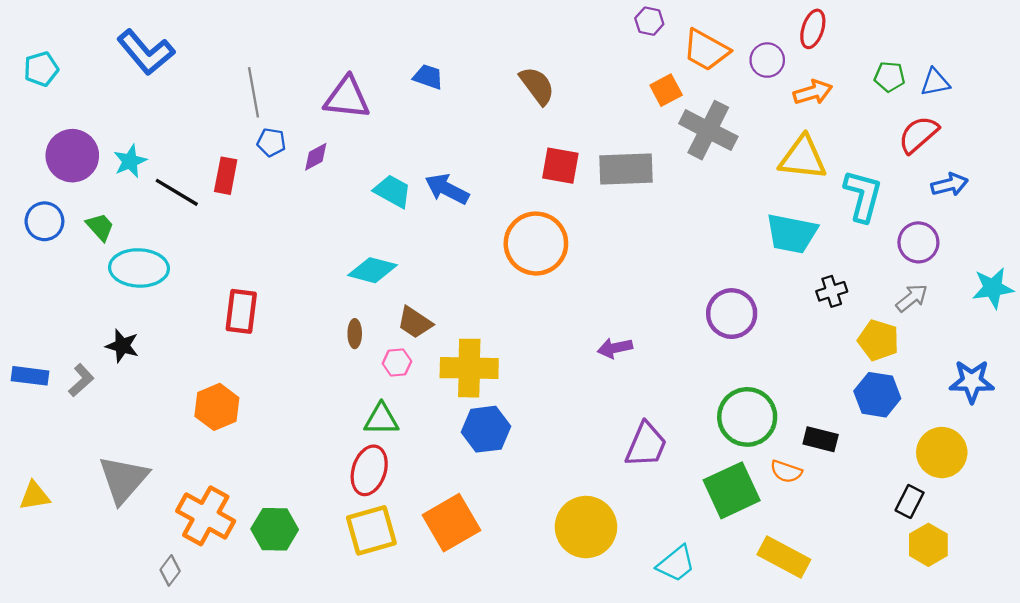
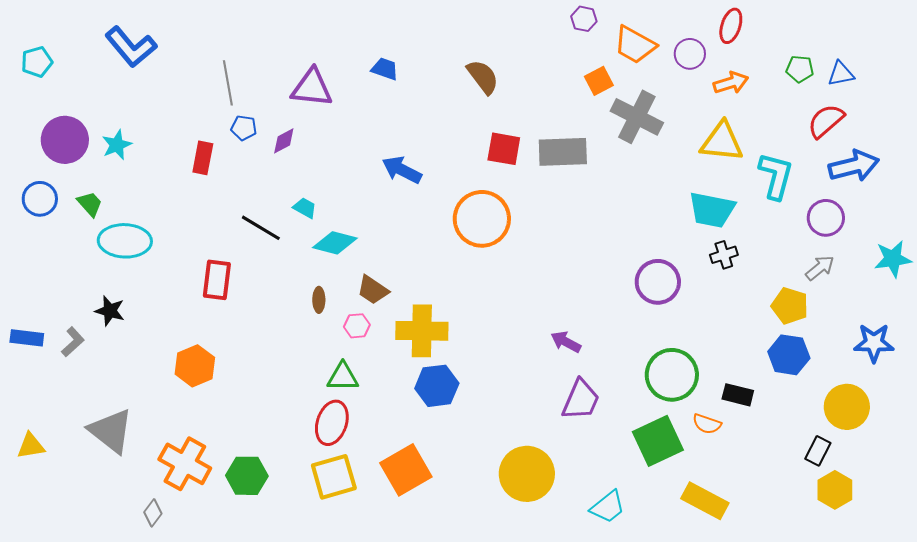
blue arrow: (950, 185) -> (854, 166), size x1.5
cyan trapezoid: (393, 191) -> (305, 208), moved, size x0.7
black line: (177, 192) -> (261, 228), moved
black cross: (832, 291) -> (724, 255), moved
purple arrow: (615, 348) -> (566, 342), moved, turned 40
gray triangle: (123, 479) -> (111, 431), turned -33

